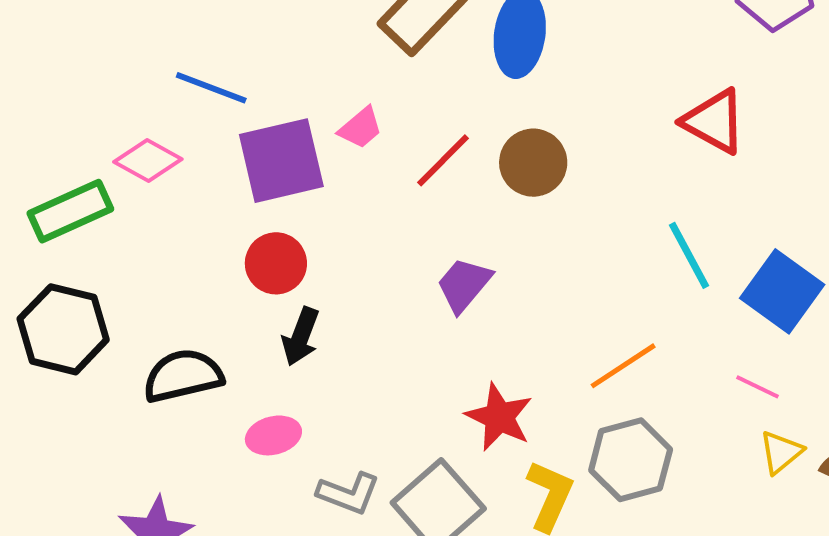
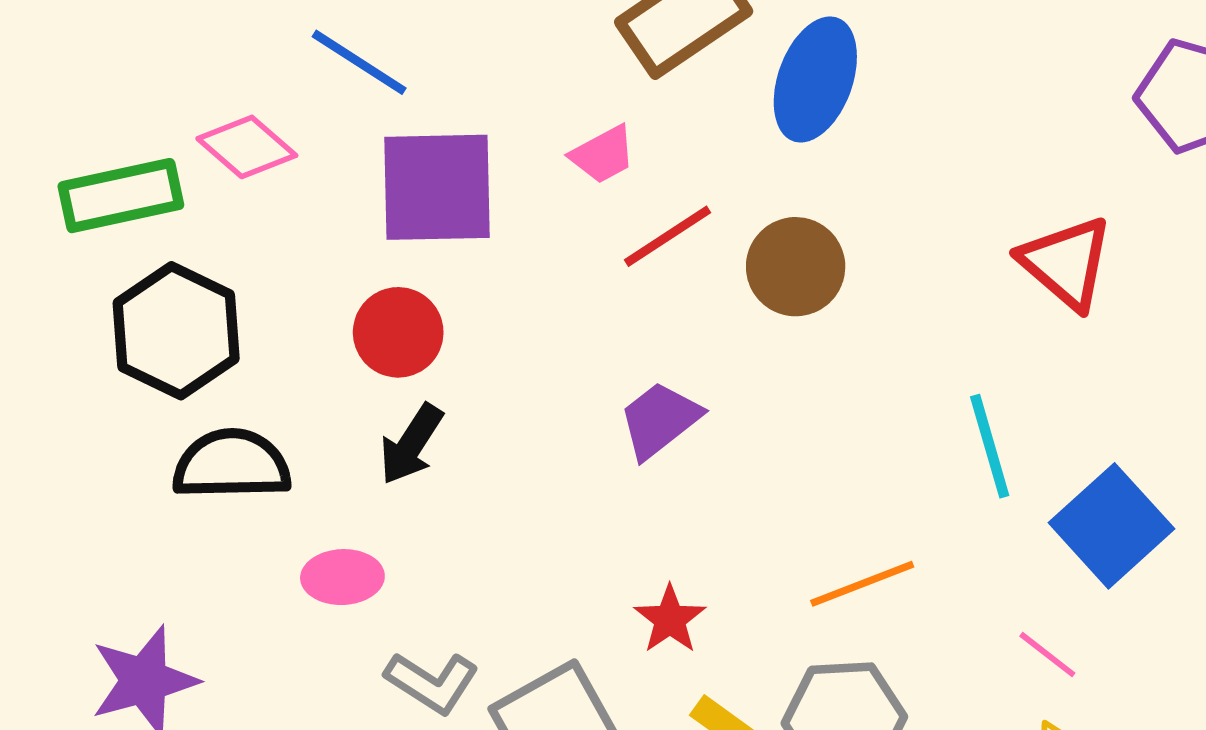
pink trapezoid: (360, 128) -> (603, 155), moved
black hexagon: (63, 329) -> (176, 331), moved
red star: (499, 417) -> (670, 619), size x0.7

